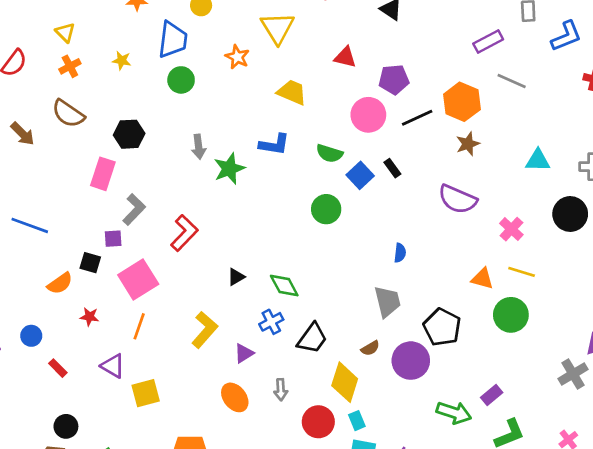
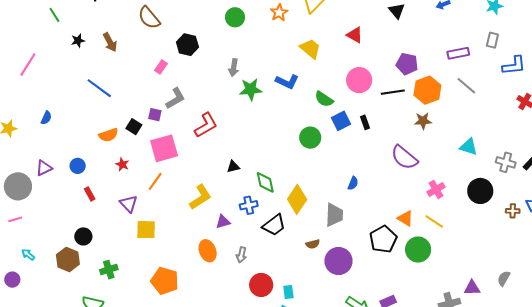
purple pentagon: (394, 79) -> (407, 64), moved
brown arrow: (23, 134) -> (110, 42), moved
pink rectangle: (103, 174) -> (161, 67), size x0.6
black pentagon: (442, 327) -> (383, 239), moved
yellow diamond: (345, 382) -> (297, 199), moved

